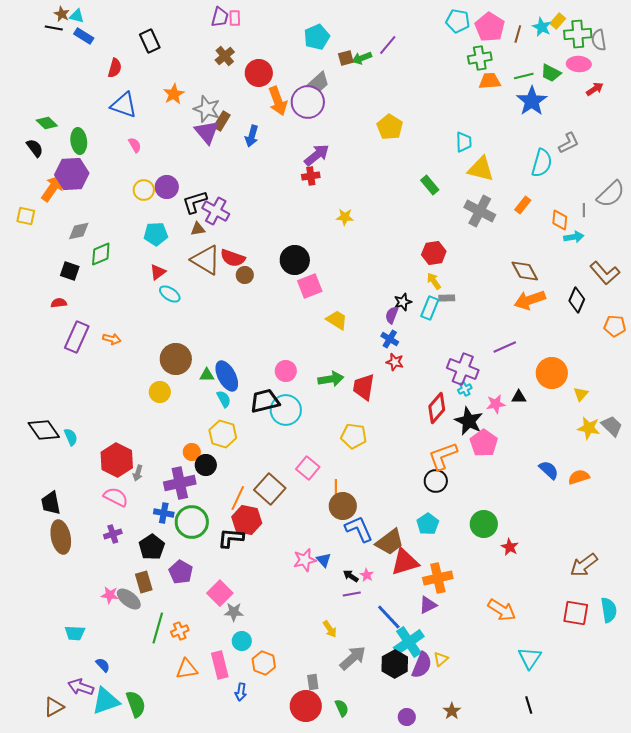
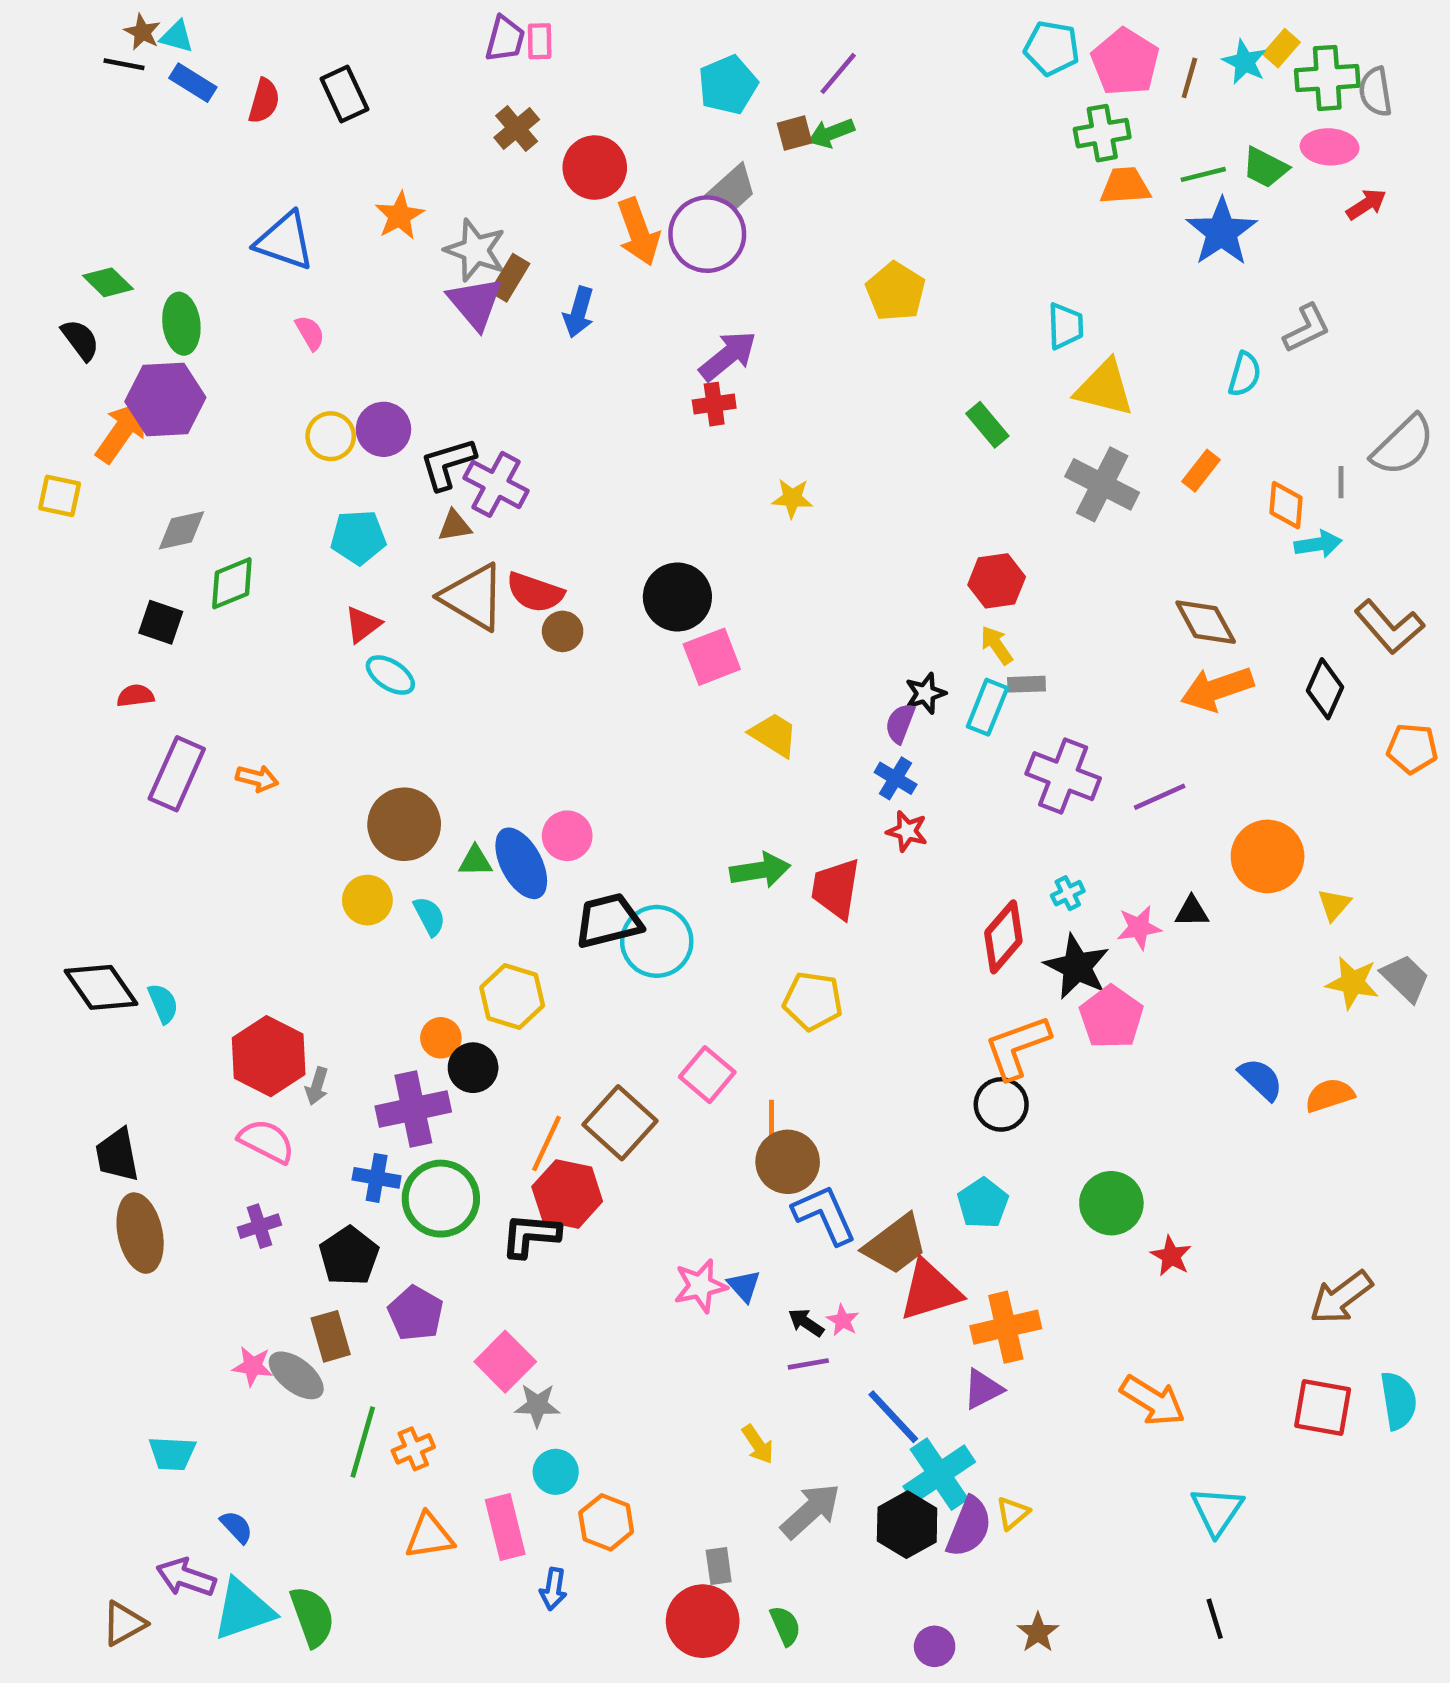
purple line: (388, 45) -> (838, 73), moved
red semicircle: (115, 68) -> (264, 101), moved
cyan semicircle: (542, 163) -> (1245, 374), size x0.7
purple cross: (463, 369) -> (1063, 776), moved
pink circle: (286, 371) -> (567, 836), moved
cyan semicircle: (224, 399) -> (429, 916), moved

